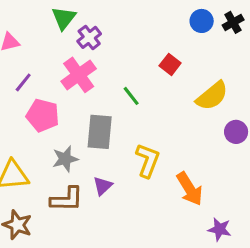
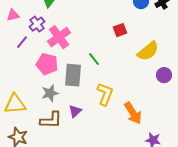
purple cross: (89, 37) -> (37, 24), moved
red square: (170, 64) -> (120, 30), turned 32
green line: (131, 96) -> (94, 59), moved
pink pentagon: (43, 115) -> (47, 64), moved

